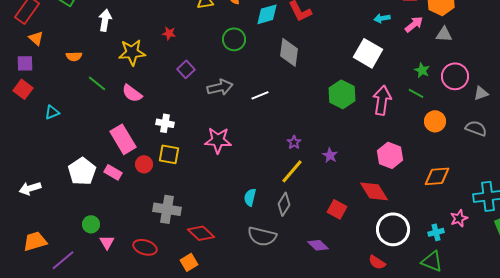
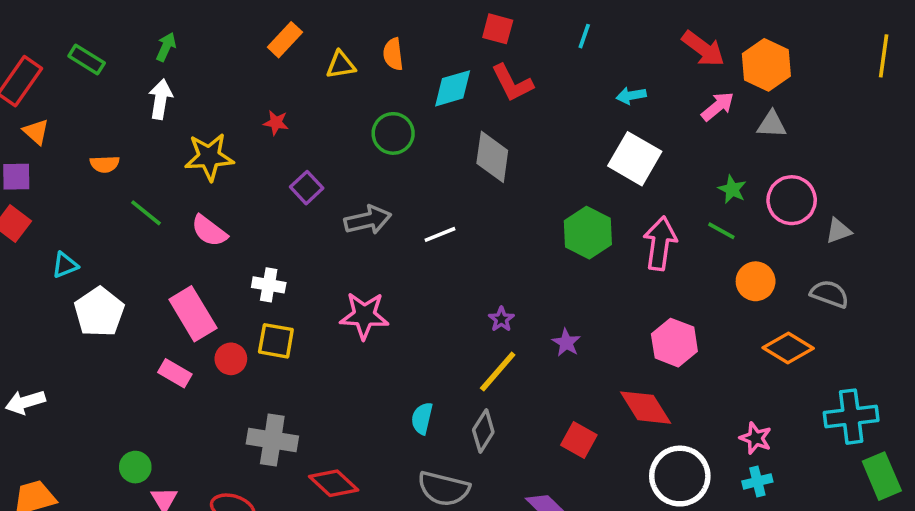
cyan arrow: (382, 18) -> (631, 96), moved
white pentagon: (82, 171) -> (99, 312), moved
orange diamond: (437, 176) -> (788, 348), moved, turned 36
pink star: (459, 218) -> (756, 438), moved, turned -30

